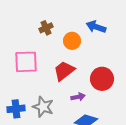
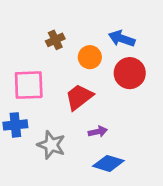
red circle: (102, 79) -> (130, 73), moved
blue cross: (16, 109) -> (15, 125), moved

